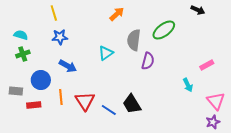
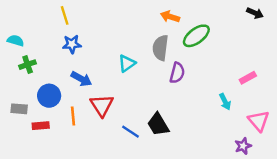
black arrow: (198, 10) -> (255, 13), moved
orange arrow: (117, 14) -> (170, 17), moved, turned -119
cyan semicircle: (21, 35) -> (16, 41), moved
red triangle: (85, 101) -> (102, 105), moved
purple star: (213, 122) -> (243, 146), moved

